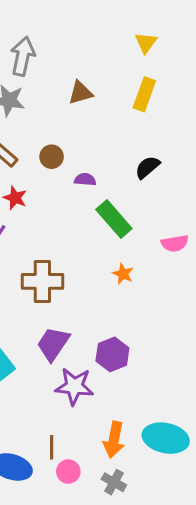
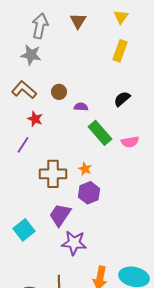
brown triangle: (80, 93) -> (78, 21), moved, turned -42
pink semicircle: (175, 243) -> (130, 142), moved
orange star: (123, 274) -> (85, 169), moved
purple hexagon: (112, 354) -> (89, 193), moved

